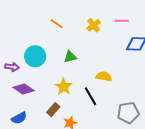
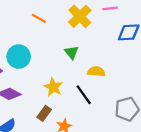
yellow cross: (94, 25) -> (80, 16), size x1.5
green triangle: (70, 57) -> (72, 52), moved, turned -48

